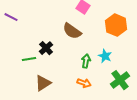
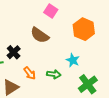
green arrow: (86, 61) -> (54, 74), moved, turned 88
orange arrow: (84, 83) -> (30, 73), moved, turned 32

